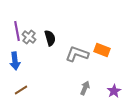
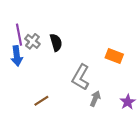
gray L-shape: (77, 54) -> (81, 77), moved, turned -80
blue arrow: (15, 61) -> (17, 56), moved
brown line: (21, 90) -> (41, 101), moved

